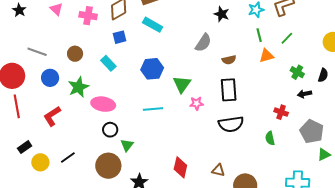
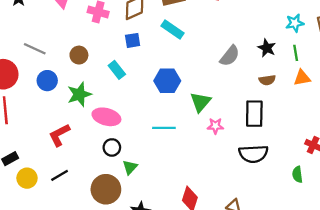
black star: (222, 14) -> (267, 48), moved
brown semicircle: (229, 60) -> (267, 80), moved
red L-shape: (52, 116) -> (59, 135), moved

